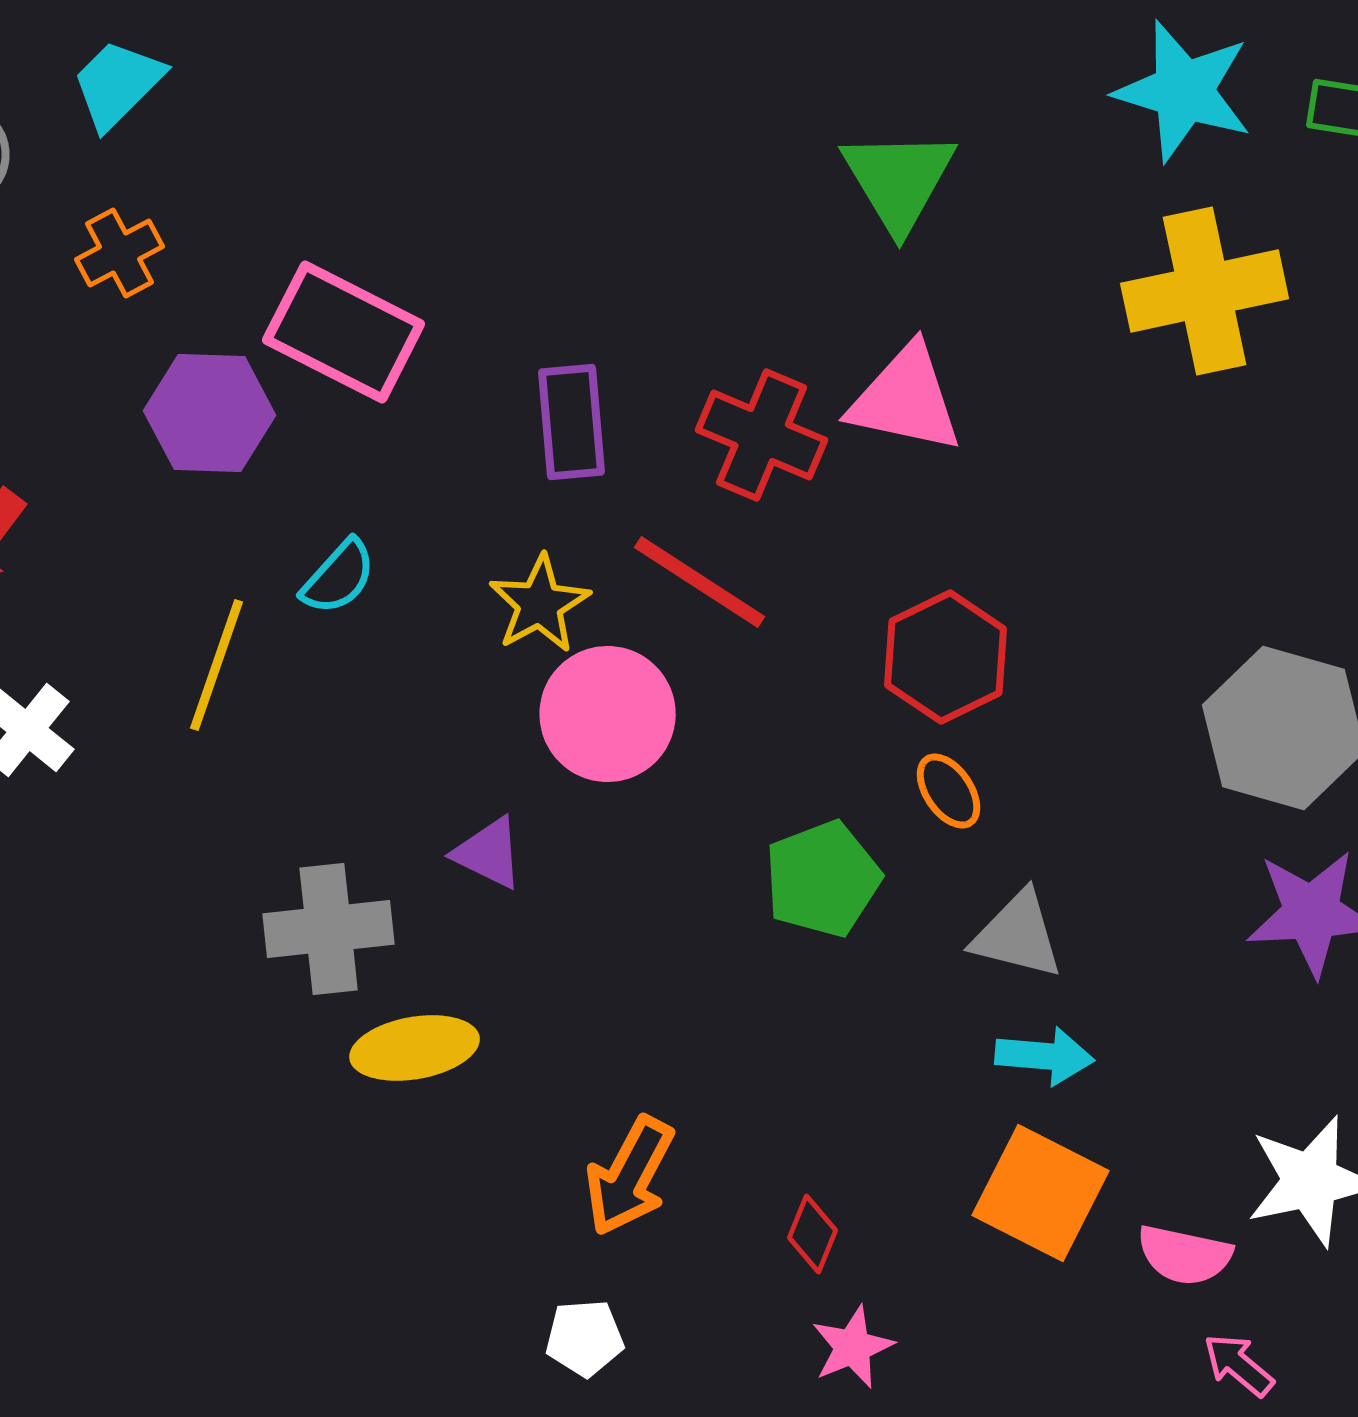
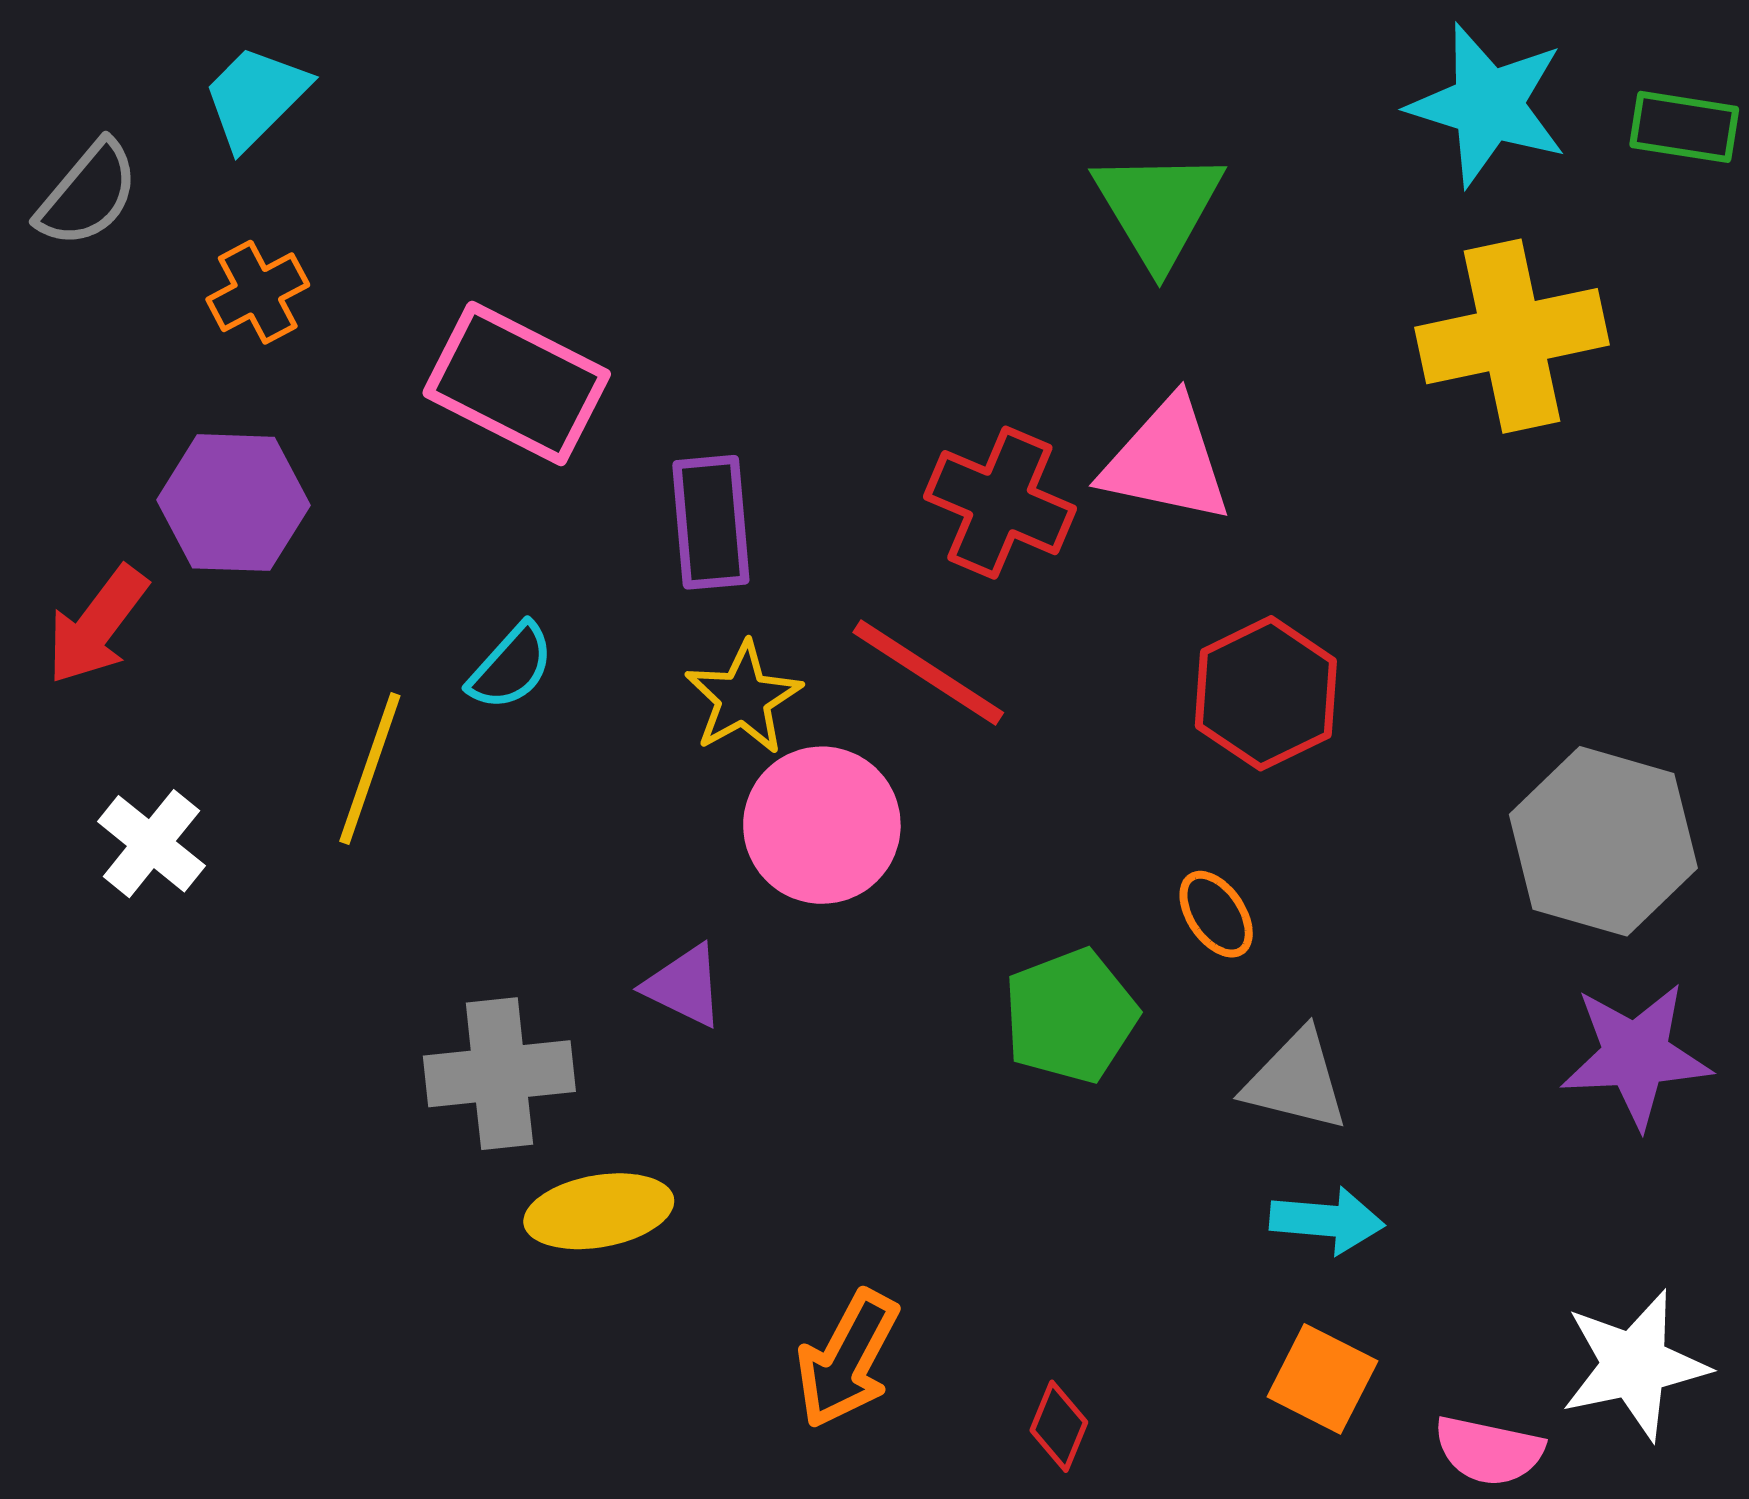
purple hexagon: (210, 413) -> (234, 503), moved
purple rectangle: (572, 422) -> (711, 522), moved
red hexagon: (946, 657) -> (1266, 693), moved
orange square: (1041, 1193) -> (1322, 1379), size x0.7

